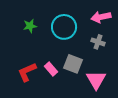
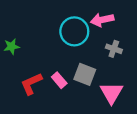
pink arrow: (101, 17) -> (102, 20), moved
green star: (30, 26) -> (12, 46), moved

